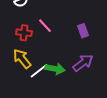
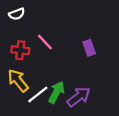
purple arrow: (83, 63) -> (79, 97), moved
green arrow: (55, 69) -> (56, 92), turned -72

